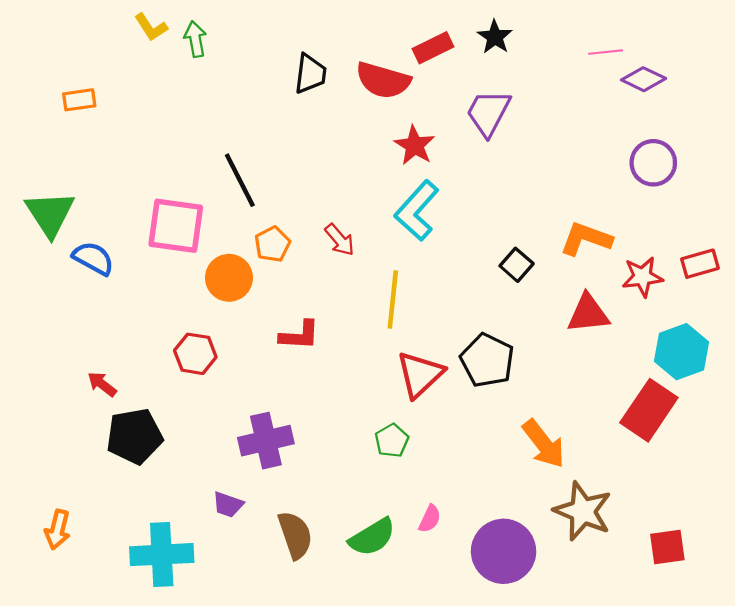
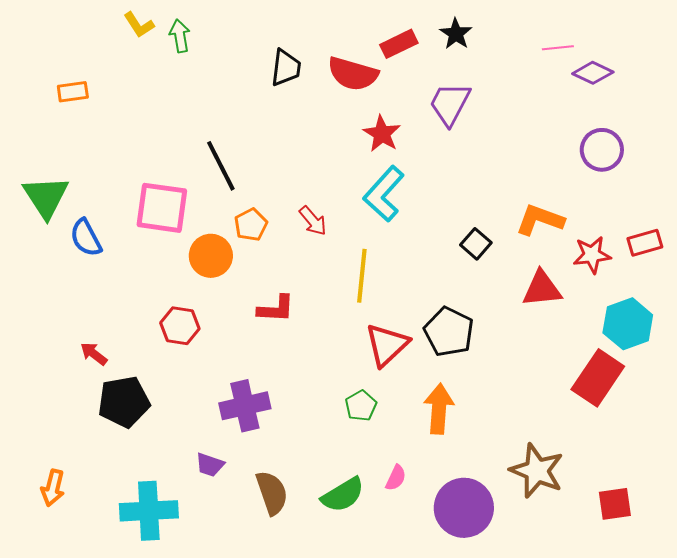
blue semicircle: (93, 258) -> (86, 238), turned -147
orange arrow: (544, 444) -> (439, 409), moved, turned -138

